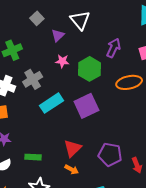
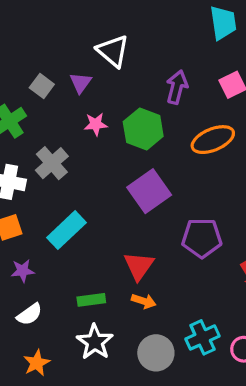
gray square: (37, 18) -> (42, 86), moved
cyan rectangle: (51, 103) -> (66, 230), moved
purple pentagon: (110, 155) -> (202, 238), moved
green rectangle: (33, 157) -> (91, 300), moved

